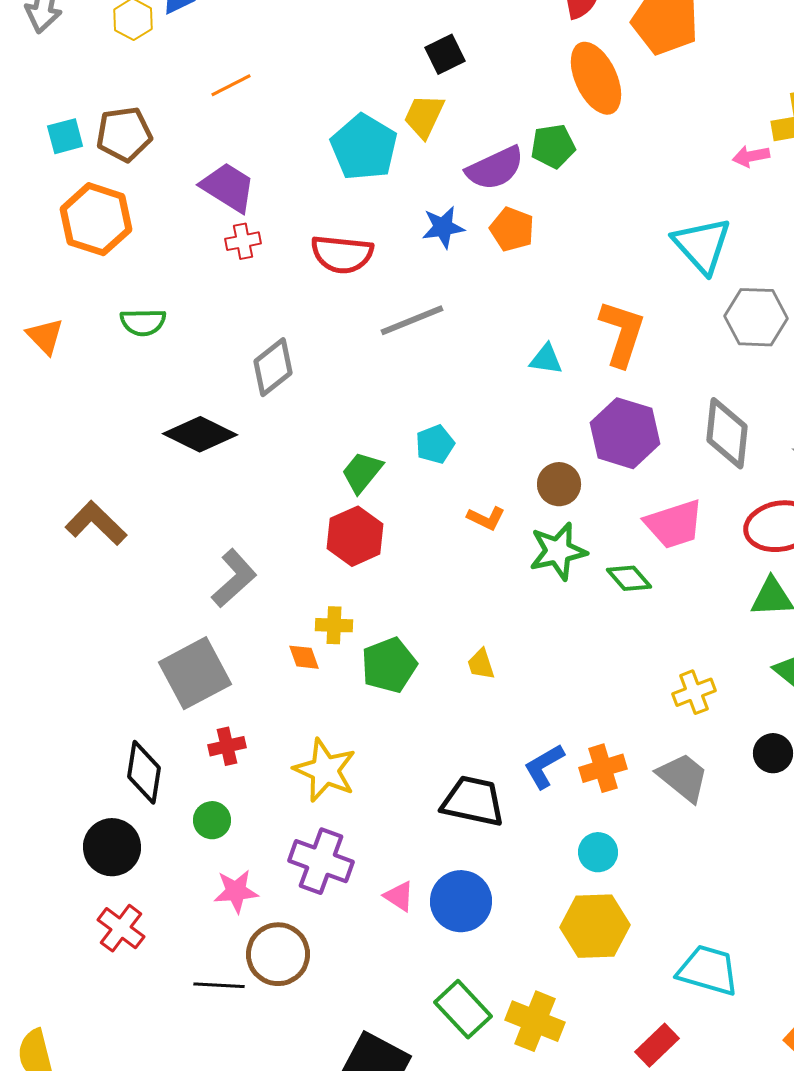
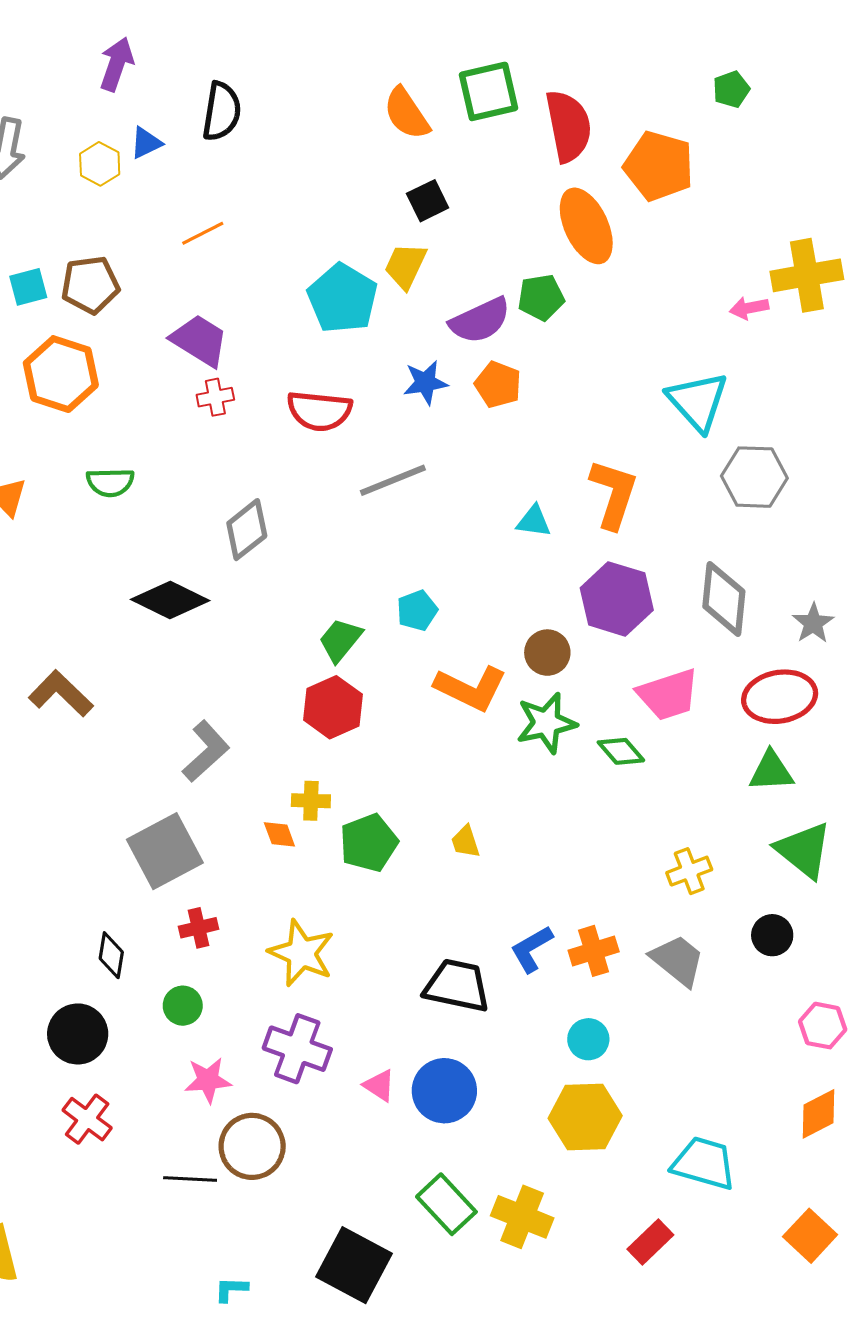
orange L-shape: (486, 518) -> (471, 688), size x1.8
black diamond: (144, 772) -> (111, 955), size x0.7

